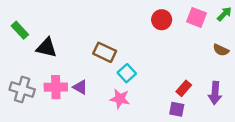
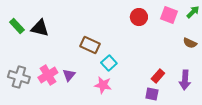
black triangle: (47, 48) -> (40, 28), moved
pink cross: (56, 87) -> (48, 75), turned -30
purple triangle: (80, 87) -> (69, 75), turned 40

